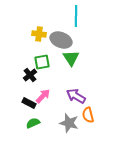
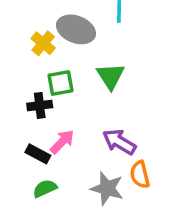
yellow cross: (39, 34) -> (43, 43), moved, turned 32
gray ellipse: (61, 40) -> (76, 29), moved
black cross: (30, 75) -> (40, 105), turned 32

